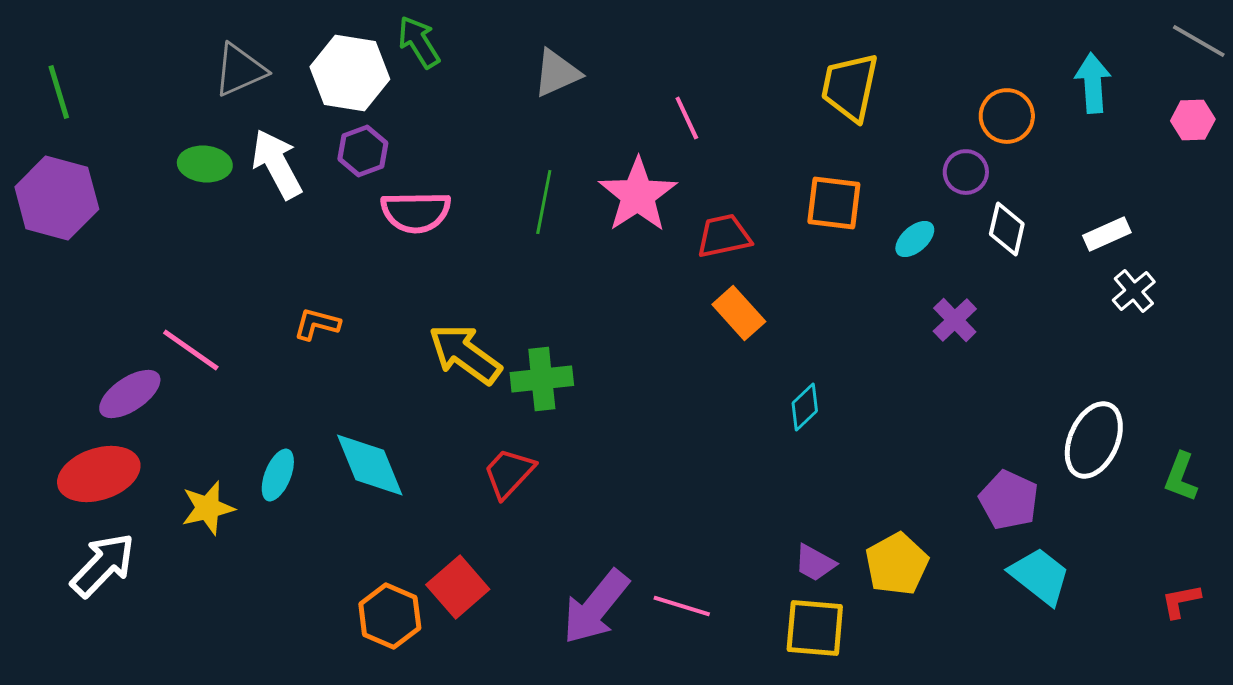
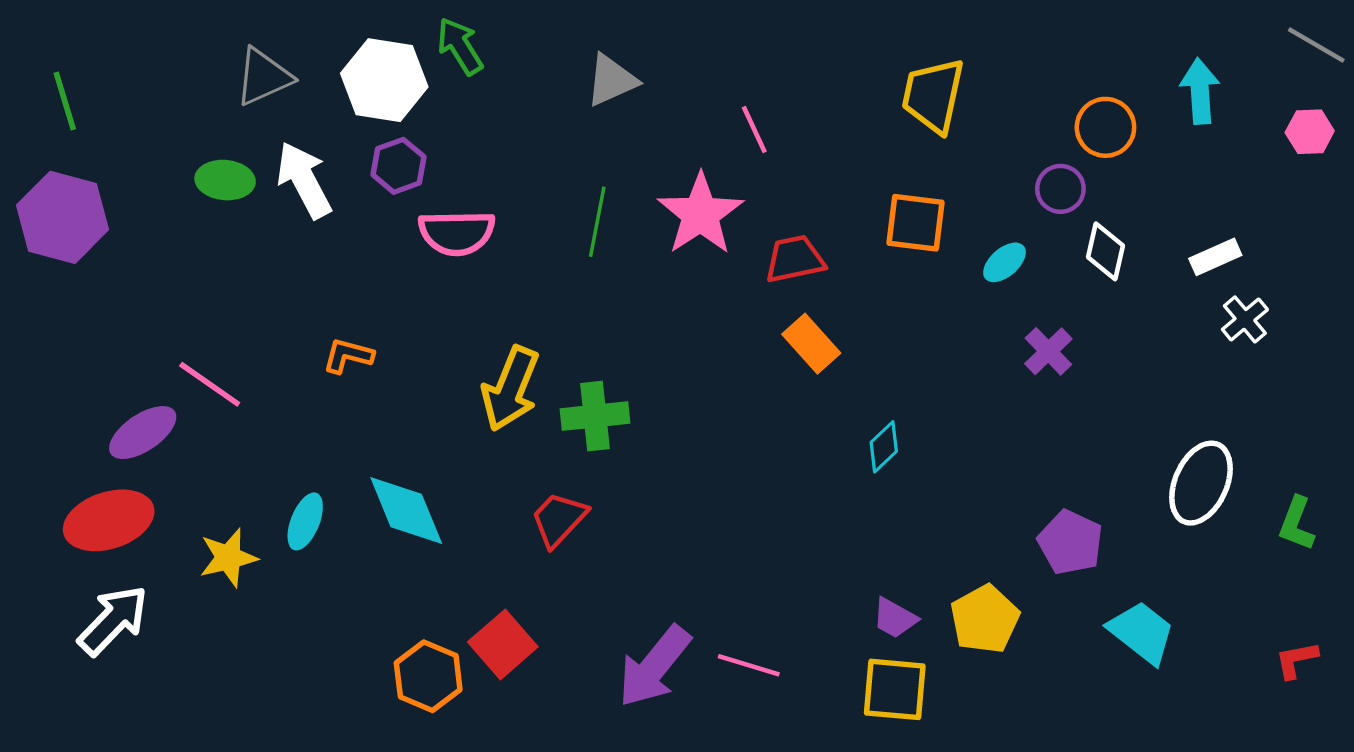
yellow arrow: (465, 354) -> (510, 389), turned -104
purple pentagon: (1009, 500) -> (1070, 542), moved

